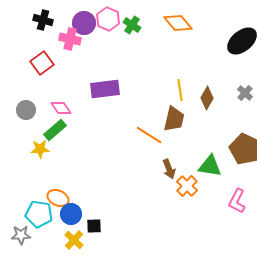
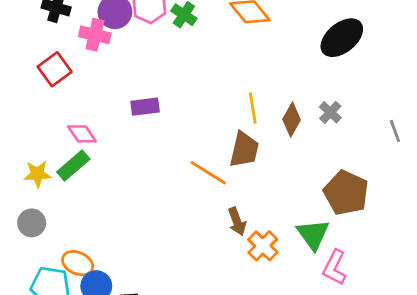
purple rectangle: (105, 89) -> (145, 107), size x0.7
gray cross: (245, 93) -> (330, 112), moved
gray circle: (26, 110) -> (32, 223), moved
yellow star: (40, 149) -> (37, 174), moved
green triangle: (210, 166) -> (313, 234), moved, turned 45

